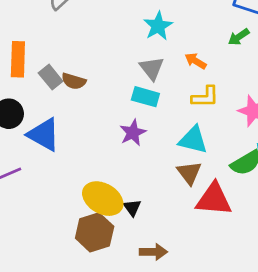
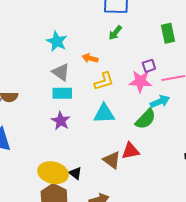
brown triangle: (189, 173) -> (112, 160), moved
red triangle: (214, 199) -> (130, 151), size x0.7

